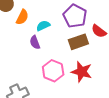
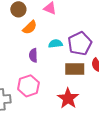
cyan semicircle: (43, 26) -> (55, 44), moved
pink hexagon: (53, 71) -> (28, 86), moved

